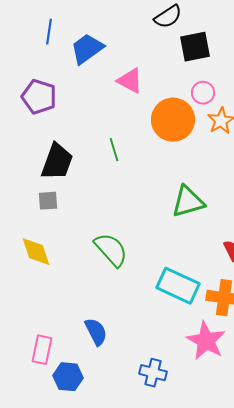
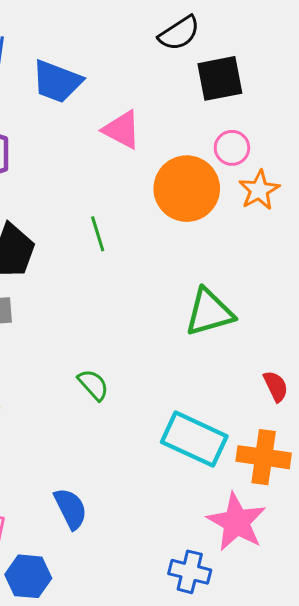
blue trapezoid: (87, 49) -> (57, 81), turned -123
green semicircle: (111, 250) -> (93, 385), size x0.6
blue cross: (153, 373) -> (190, 572), moved

